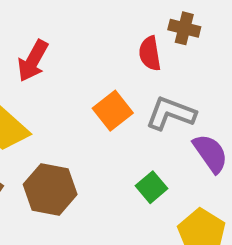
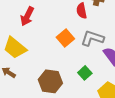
brown hexagon: (50, 189) -> (50, 81), moved

